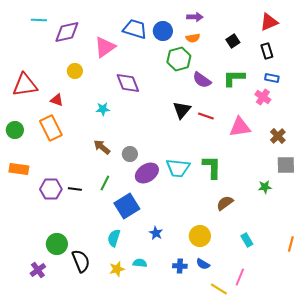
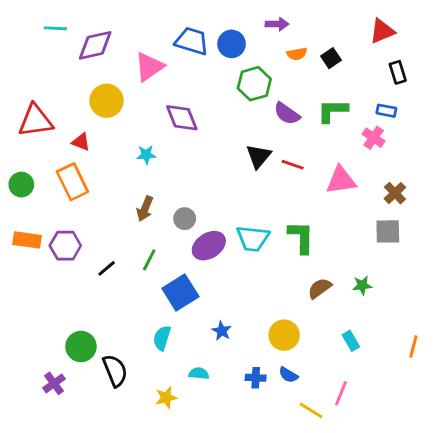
orange semicircle: (193, 38) -> (297, 54), moved
black rectangle: (267, 51) -> (398, 72), moved
yellow circle: (75, 71) -> (107, 101), size x1.5
brown arrow: (102, 147) -> (145, 209), turned -108
gray square: (286, 165) -> (388, 231), moved
green star: (265, 187) -> (362, 285), moved
purple hexagon: (51, 189) -> (65, 246), moved
black line: (75, 189) -> (107, 268), turned -48
yellow star: (117, 269) -> (166, 398), moved

